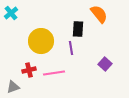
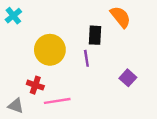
red cross: (29, 70) -> (35, 85), turned 32
pink line: (54, 73) -> (57, 101), moved
gray triangle: (13, 87) -> (16, 106), turned 40

